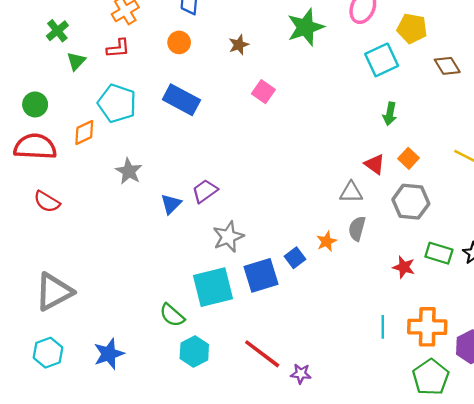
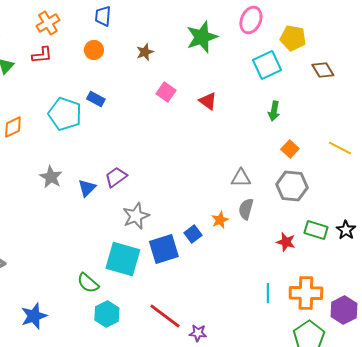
blue rectangle: (181, 100) -> (96, 99), size x0.6
cyan pentagon: (117, 103) -> (65, 114), moved
red triangle: (375, 164) -> (208, 101), moved
gray star: (129, 171) -> (51, 177), moved
cyan square: (213, 287) -> (123, 259), turned 30

